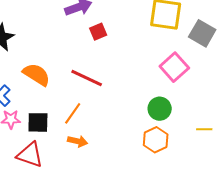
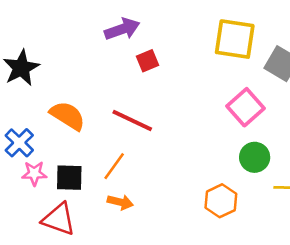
green circle: (160, 109) -> (255, 157), moved

